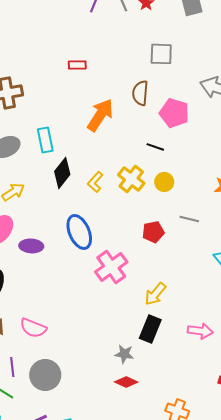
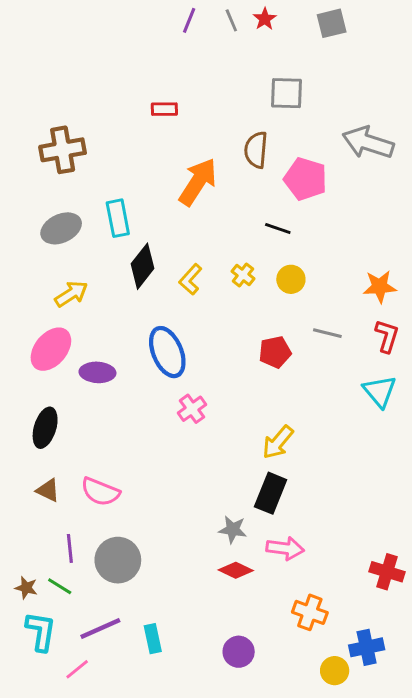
yellow cross: (131, 179) -> (243, 275), size x0.6
pink cross: (111, 267) -> (192, 409), moved, size x0.6
pink arrow: (200, 331) -> (285, 548), moved

